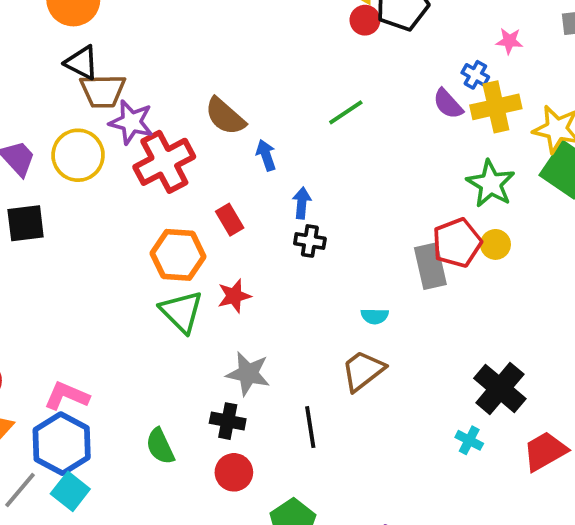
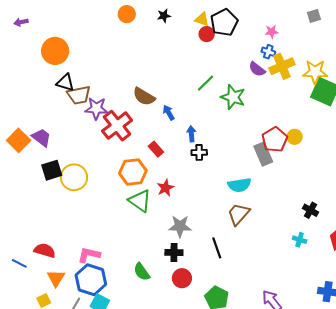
pink star: (509, 41) -> (272, 32), moved
yellow circle: (78, 155) -> (74, 177), moved
green star: (491, 184) -> (233, 97), moved
cyan semicircle: (375, 316) -> (239, 185), size x1.6
black cross: (500, 389) -> (310, 210), size x0.6

